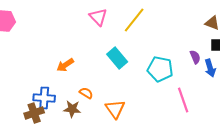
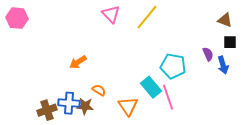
cyan rectangle: (117, 58) -> (151, 87), moved
blue cross: (44, 98) -> (69, 103), moved
pink line: (183, 100) -> (168, 97), moved

